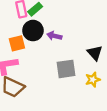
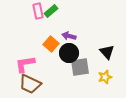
black circle: (33, 31) -> (69, 53), moved
orange square: (17, 43) -> (51, 44), moved, turned -35

